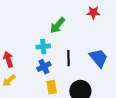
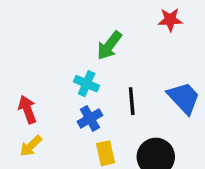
cyan cross: (43, 47) -> (87, 84), turned 32

